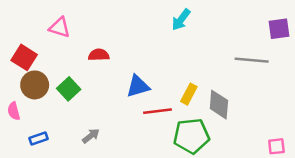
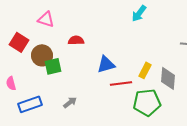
brown circle: (35, 85) -> (42, 55), moved
green square: (69, 89) -> (53, 66), turned 30
blue rectangle: (39, 139) -> (30, 104), size x1.6

